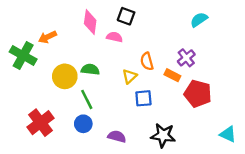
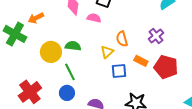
orange rectangle: (172, 75) -> (141, 61), moved

